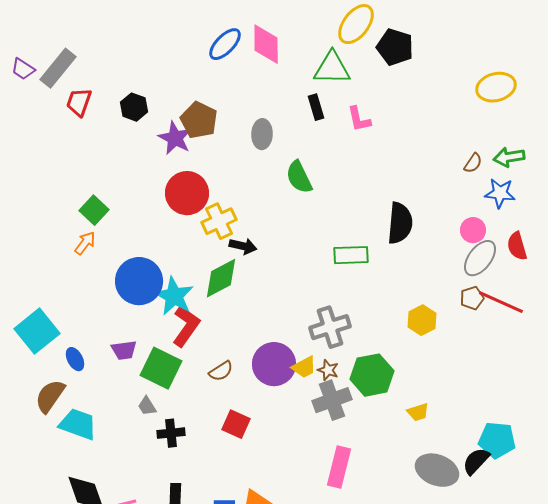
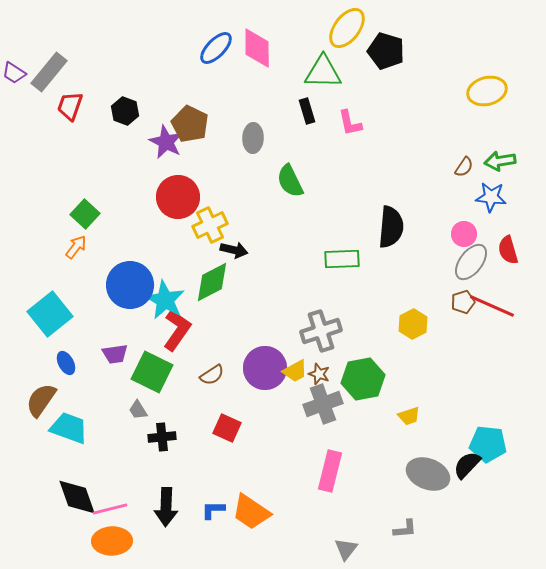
cyan square: (37, 331) -> (50, 314), moved

